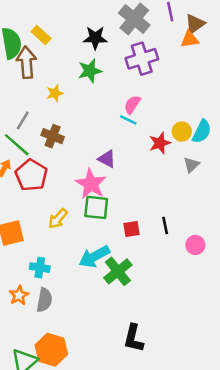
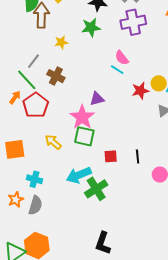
pink semicircle: (132, 105) -> (122, 58), turned -77
purple triangle: (107, 159) -> (97, 99), turned -49
yellow arrow: (58, 219) -> (53, 142), turned 84

